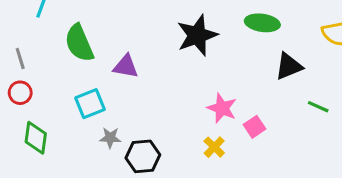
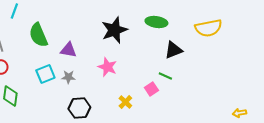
green line: (318, 107) -> (165, 76), moved
pink star: (222, 108) -> (107, 67), moved
gray star: (110, 138) -> (68, 77), moved

